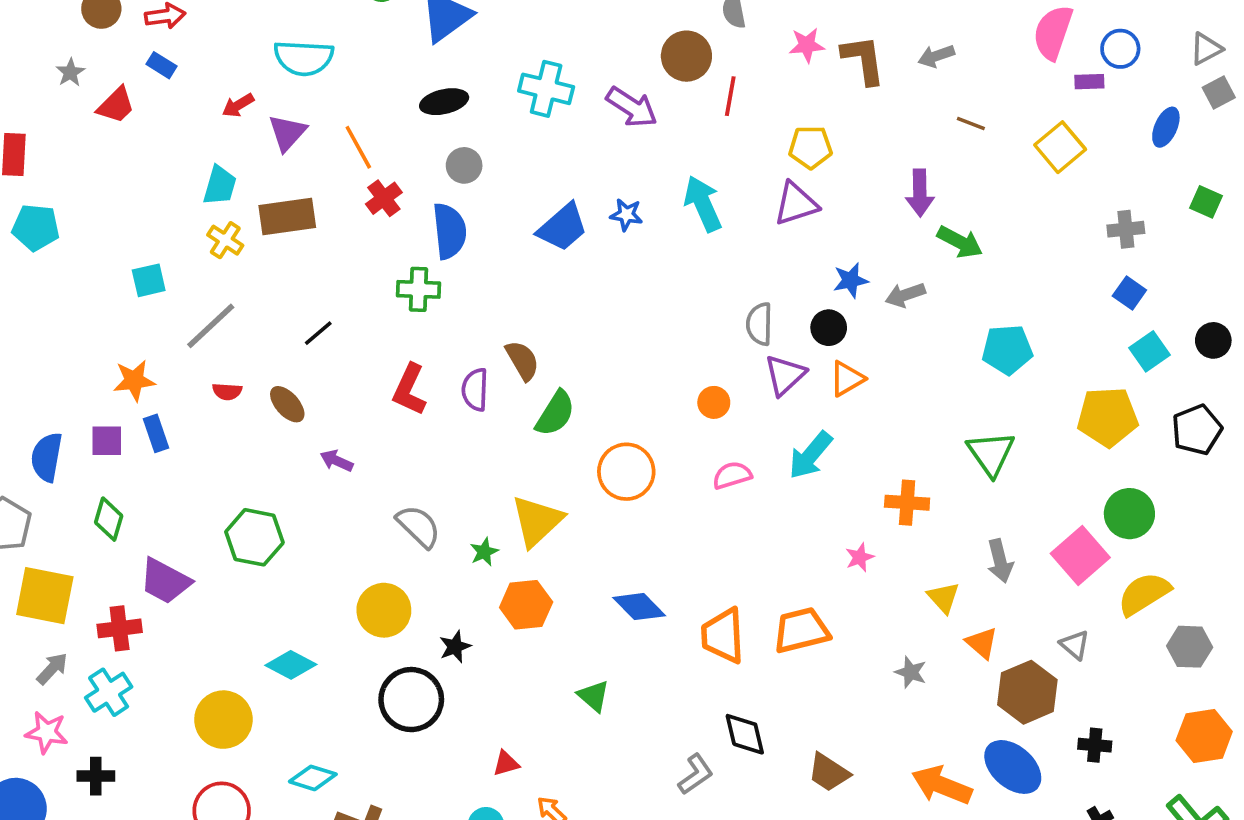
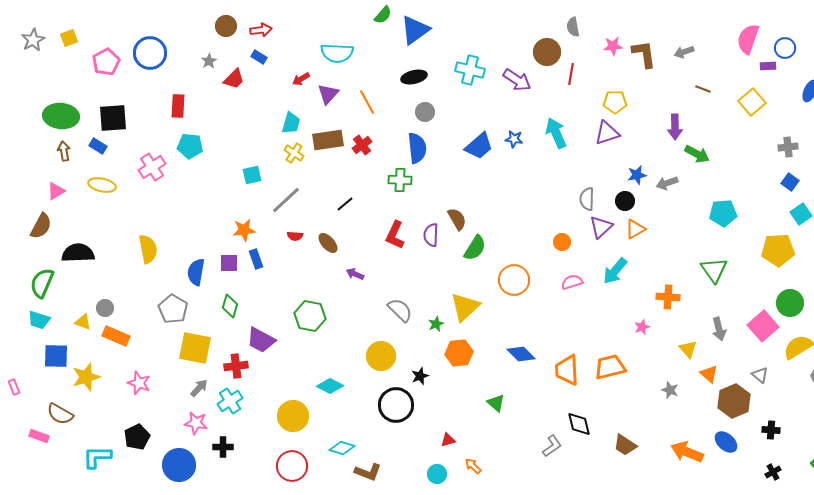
red cross: (384, 198) -> (362, 145), moved
blue ellipse: (1013, 767) -> (726, 442), size x0.7

